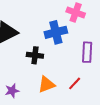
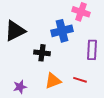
red line: (75, 83) -> (80, 80), turned 64

